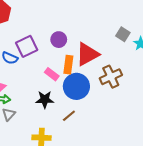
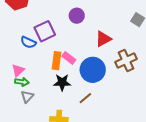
purple circle: (59, 40) -> (77, 16), moved
red triangle: (87, 54) -> (103, 39), size x0.7
orange rectangle: (68, 65) -> (56, 61), moved

